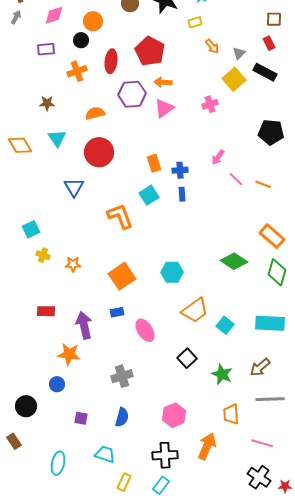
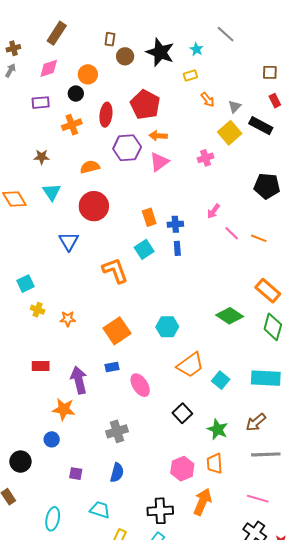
red rectangle: (269, 43) -> (275, 101), moved
orange trapezoid: (231, 414) -> (215, 464), moved
pink hexagon: (174, 415) -> (182, 469), moved

